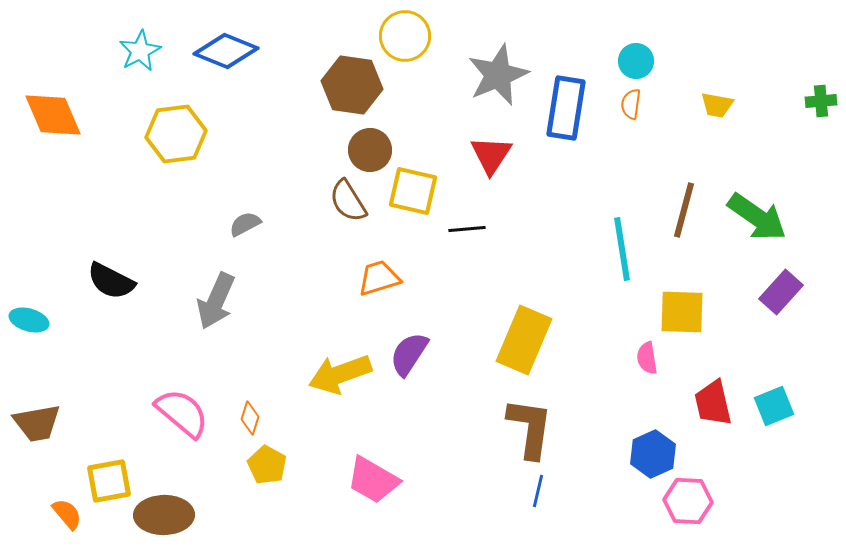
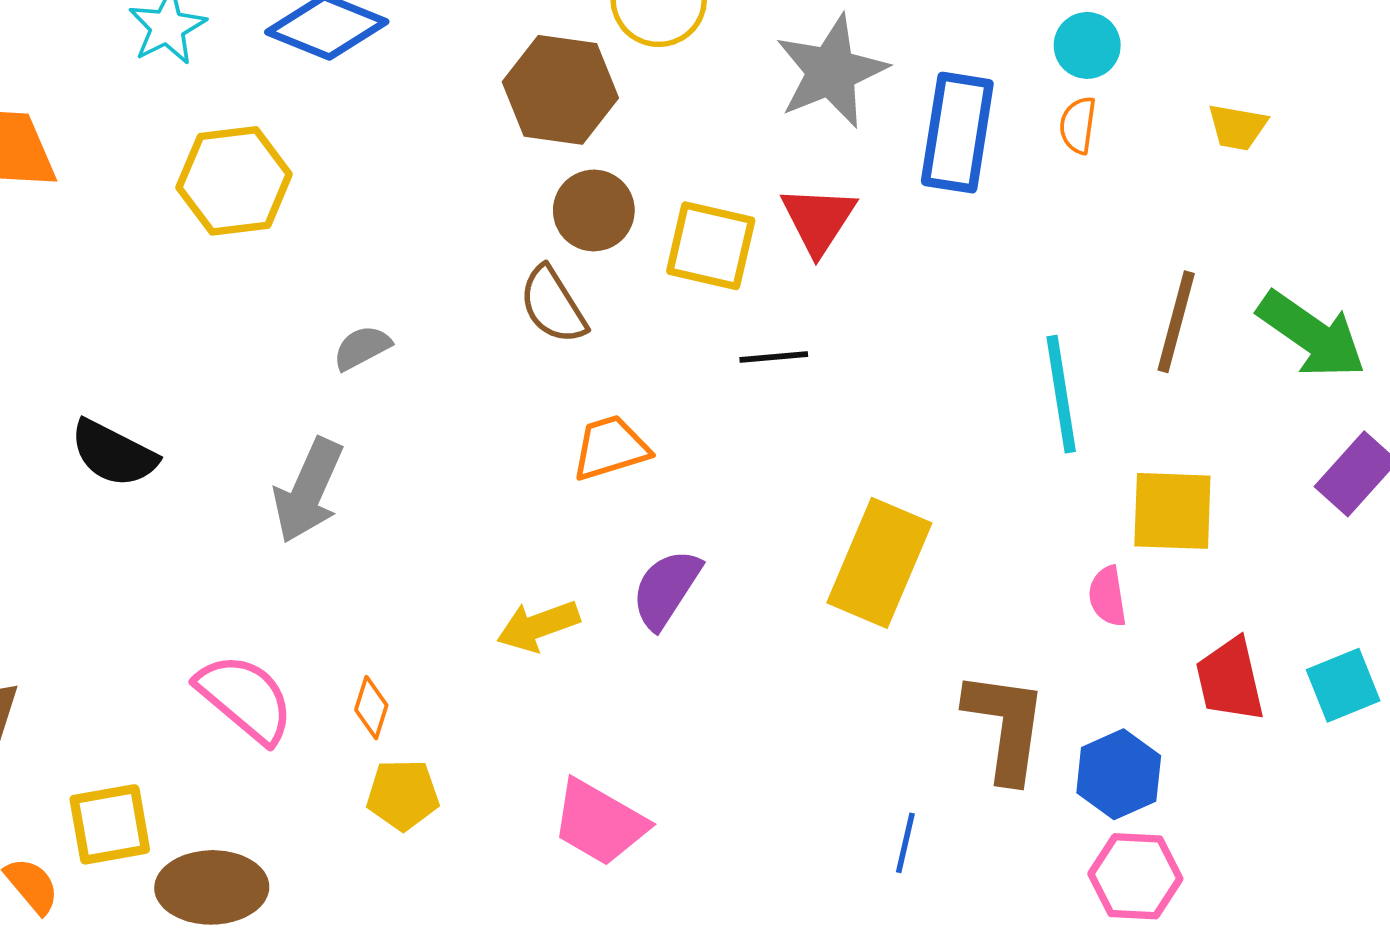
yellow square: (413, 191) -> (711, 246), moved
yellow arrow: (340, 374) -> (538, 626), size x0.7
brown L-shape: (530, 428) -> (1006, 726), moved
yellow pentagon: (267, 465) -> (403, 795), turned -30
pink hexagon: (688, 501) -> (1135, 876), moved

